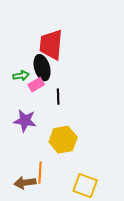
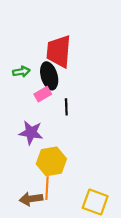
green arrow: (21, 76) -> (21, 72), moved
yellow hexagon: (63, 140) -> (51, 161), moved

